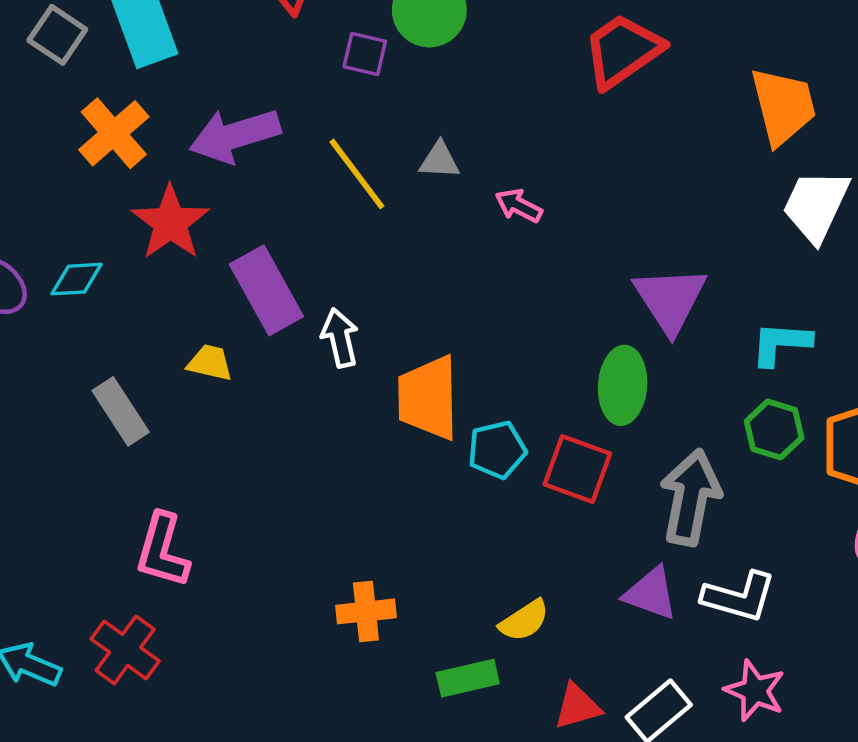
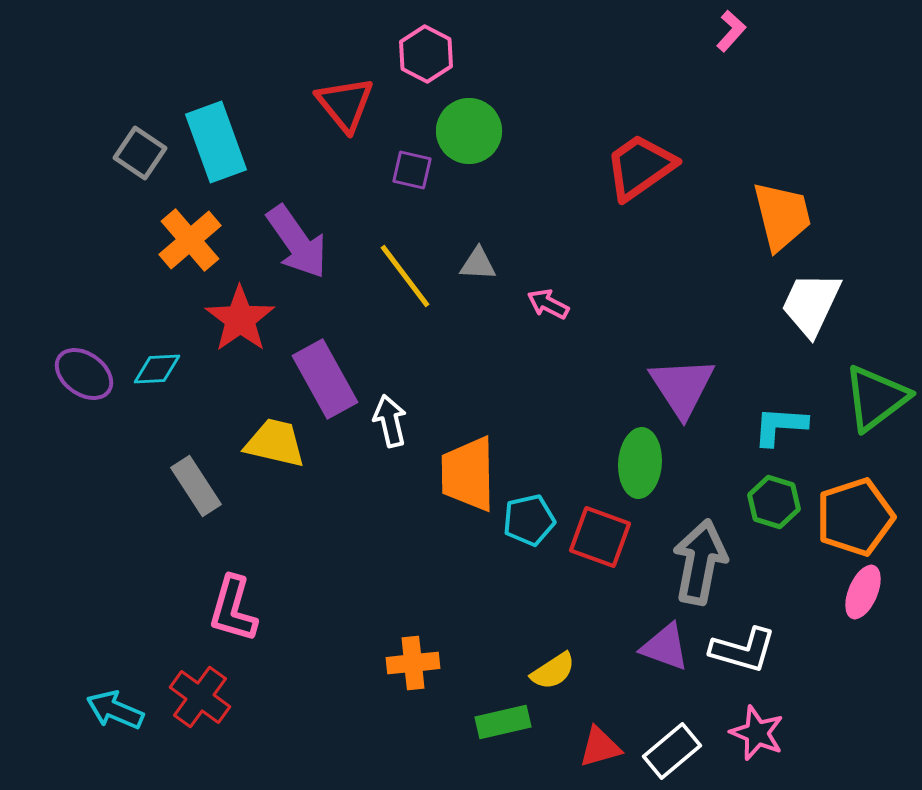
purple arrow: (235, 135) -> (297, 242), turned -108
yellow trapezoid: (210, 363) -> (275, 443), size x1.5

